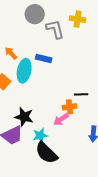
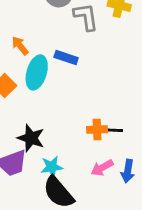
black line: (81, 94) -> (113, 130), moved
pink arrow: (61, 119) -> (102, 168), moved

